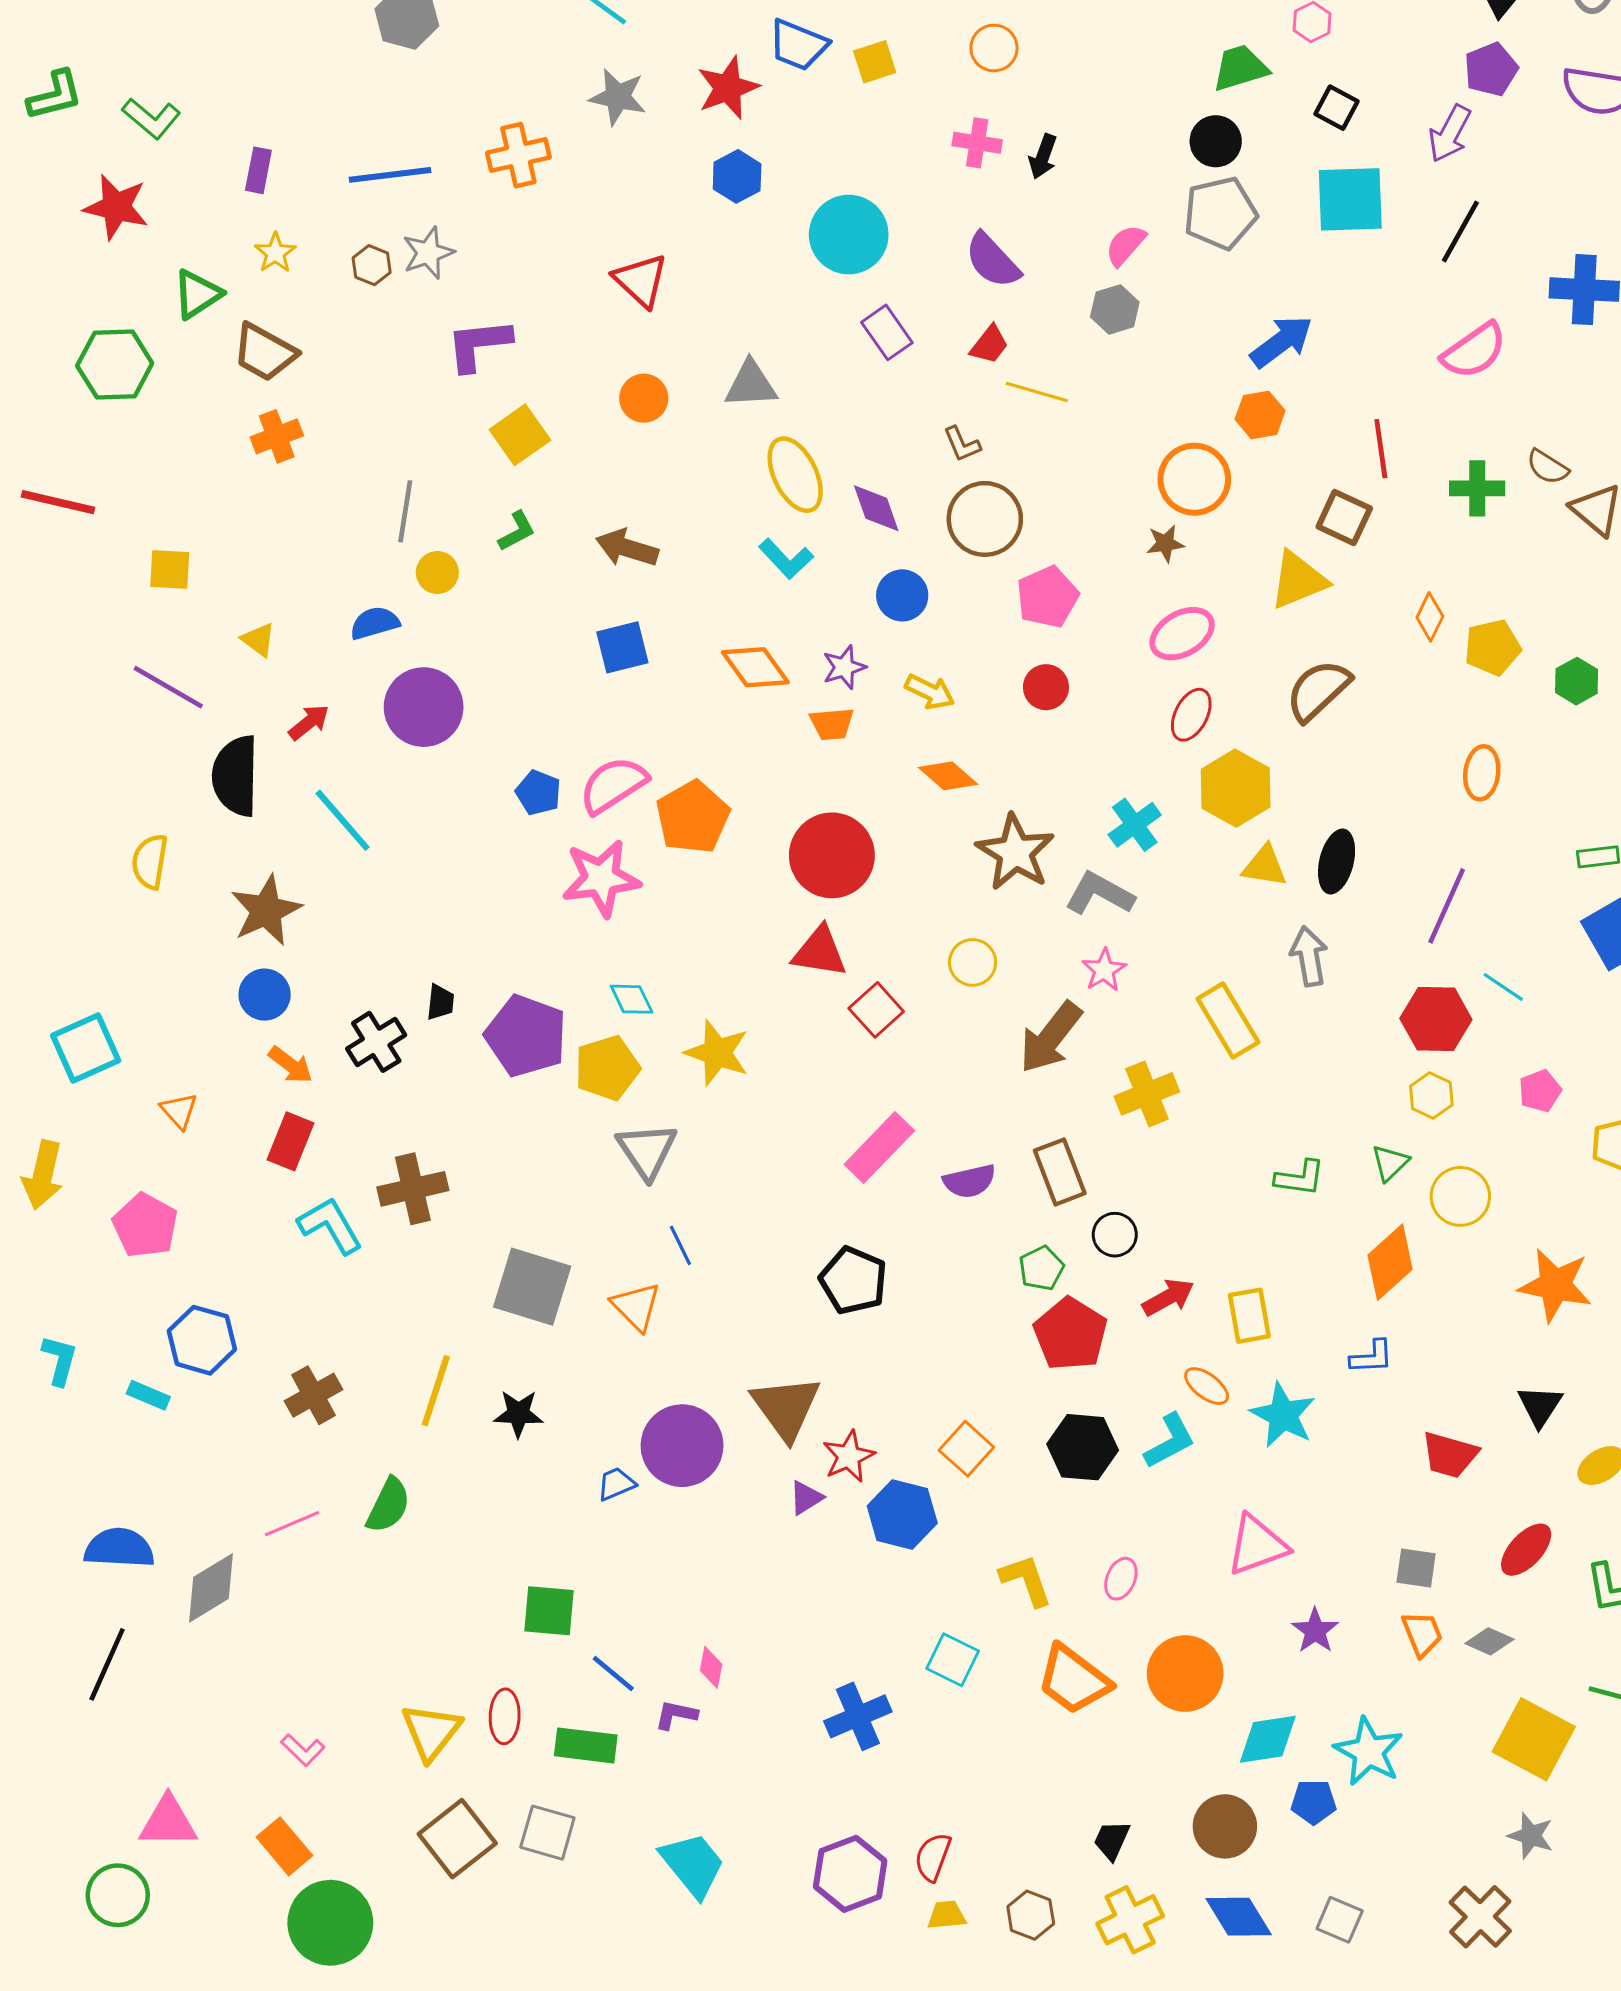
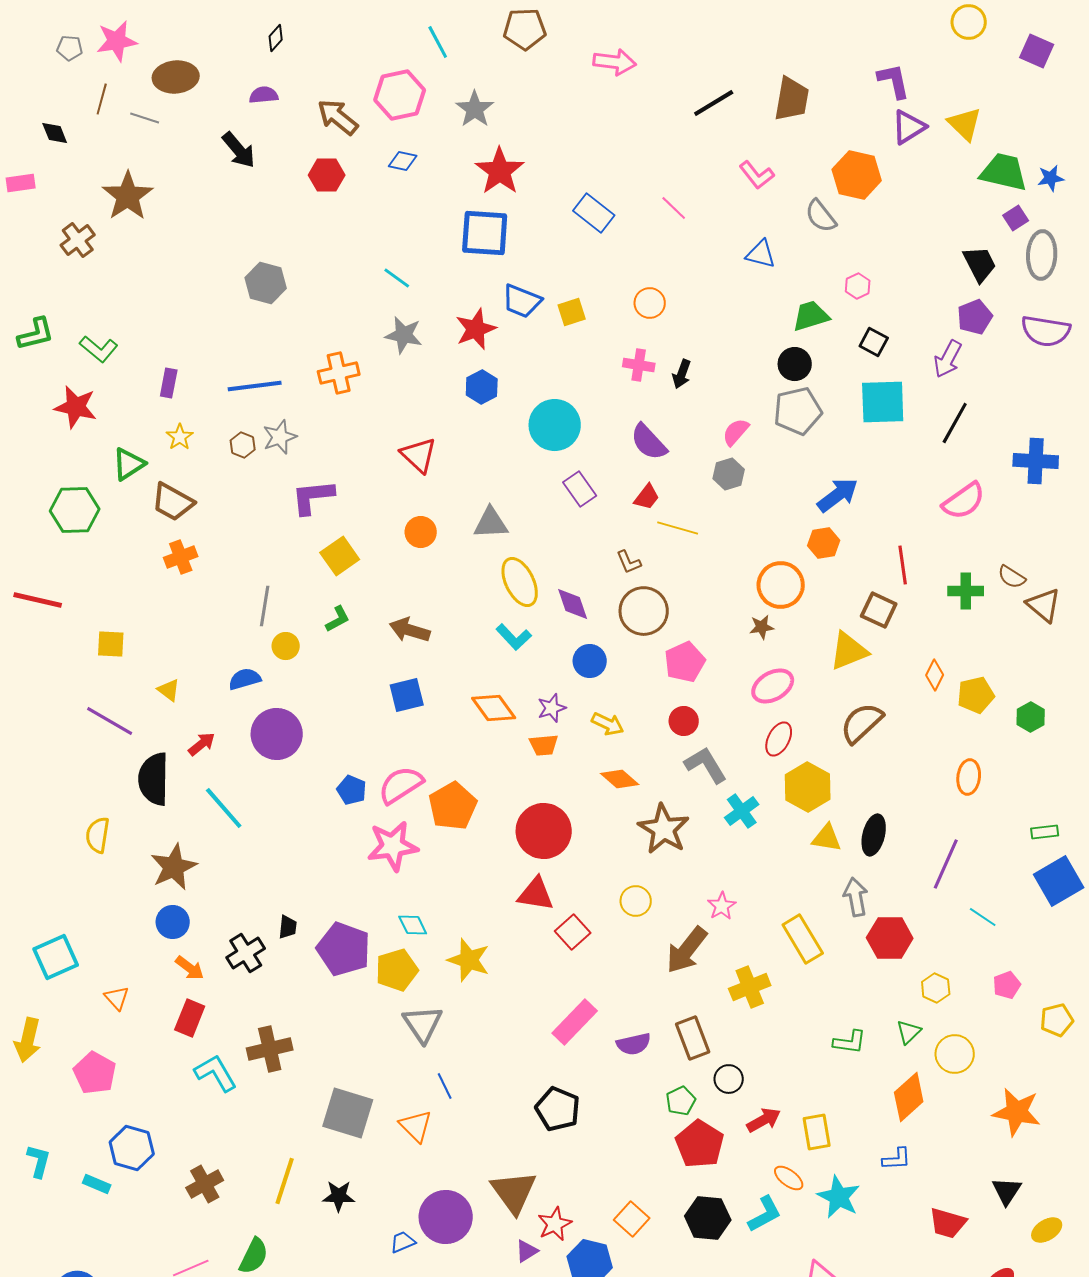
gray L-shape: (1099, 894) -> (706, 765), moved, turned 30
red hexagon: (1436, 1019) -> (890, 938), moved

